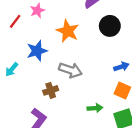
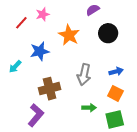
gray arrow: (70, 70) -> (84, 75), moved, turned 80
brown cross: (51, 90) -> (50, 89), size x1.5

